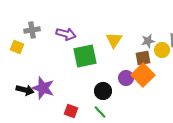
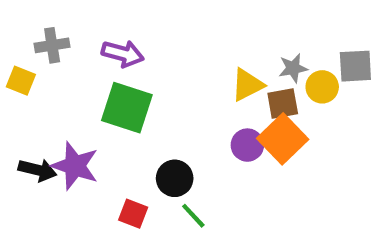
yellow triangle: (114, 40) -> (247, 85), moved, turned 30
green square: (85, 56) -> (127, 108), moved, turned 30
black circle: (103, 91) -> (175, 178), moved

